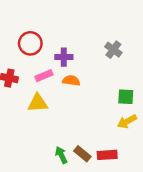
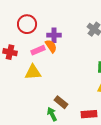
orange semicircle: (71, 81) -> (51, 46), moved, turned 48
brown rectangle: (82, 154) -> (61, 102), moved

